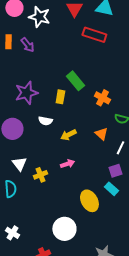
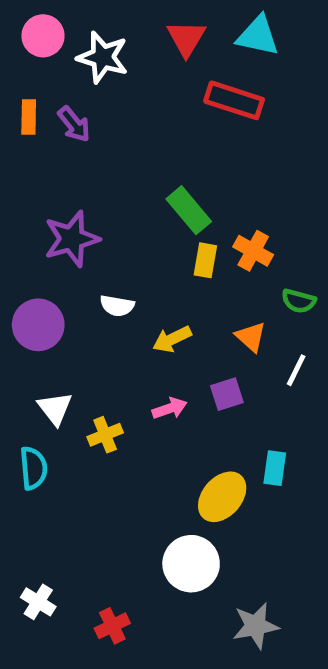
yellow rectangle: (60, 97) -> (205, 260), moved
purple square: (115, 171) -> (227, 394), moved
cyan rectangle: (111, 189) -> (275, 468), turned 56
yellow ellipse: (89, 201) -> (222, 497), turned 70
white circle: (64, 229) -> (191, 564), moved
white cross: (12, 233) -> (38, 602), moved

